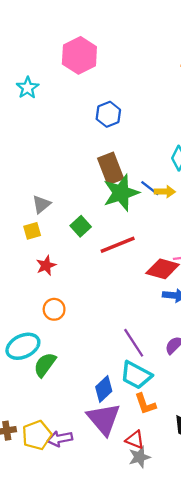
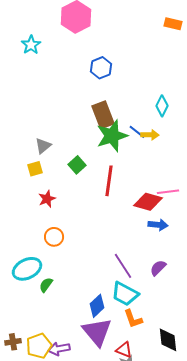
red line: (118, 245) -> (109, 181), turned -60
green semicircle: (45, 365) -> (46, 285), size x0.7

